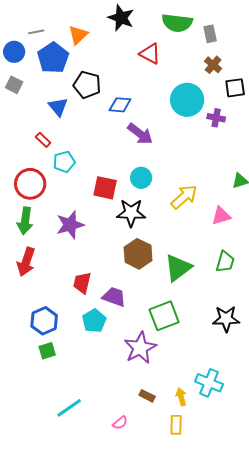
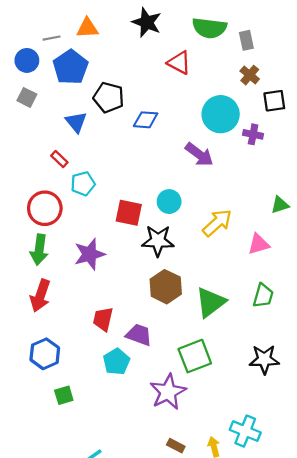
orange triangle: (78, 35) -> (87, 28), moved, turned 40
purple arrow: (140, 134) -> (199, 155), moved
blue hexagon: (44, 321) -> (45, 354), moved

